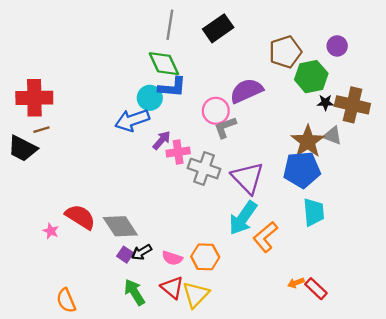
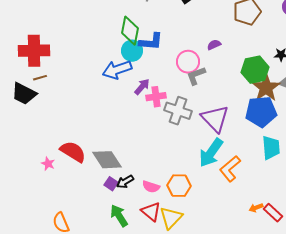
green diamond: (164, 64) -> (130, 31), moved, turned 36
green hexagon: (311, 77) -> (255, 70), moved
purple semicircle: (246, 91) -> (214, 45), size x0.5

